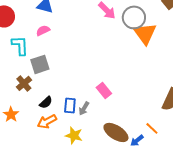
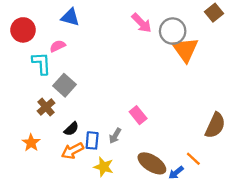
pink semicircle: (43, 30) -> (58, 46), moved
gray square: (40, 64) -> (64, 85), turned -30
blue rectangle: (70, 105) -> (92, 140), moved

